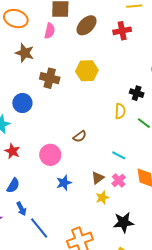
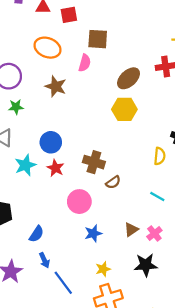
brown ellipse: (87, 25) -> (129, 78), moved
brown cross: (50, 78) -> (94, 162), moved
red star: (12, 151) -> (55, 168), moved
cyan line: (119, 155) -> (157, 197), moved
yellow star: (102, 198) -> (103, 269), moved
black star: (123, 222) -> (146, 265), moved

